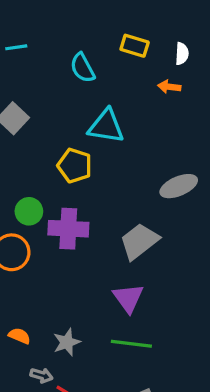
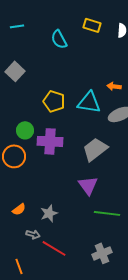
orange arrow: (169, 87) -> (114, 86), moved
cyan triangle: (106, 126) -> (89, 102), moved
orange semicircle: (19, 336) -> (19, 209), turned 120
green line: (131, 344) -> (107, 213), moved

